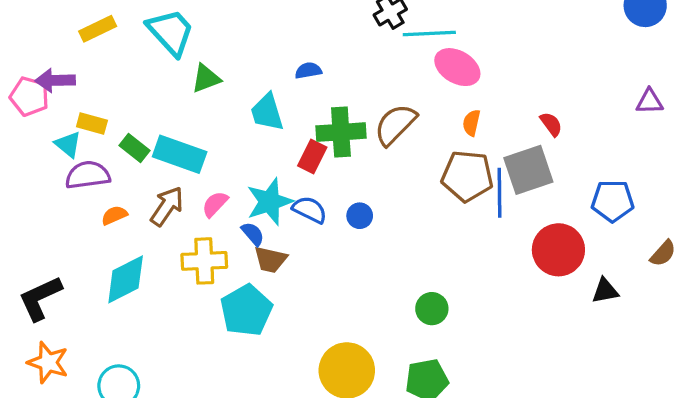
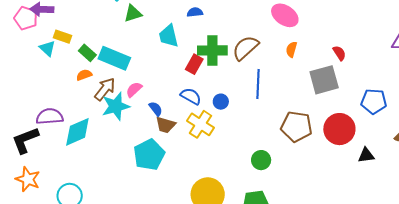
purple semicircle: (88, 175) -> (50, 116), moved
brown pentagon: (467, 176) -> (296, 126), moved
blue line: (500, 193) -> (258, 84), moved
cyan star: (270, 202) -> (116, 106), moved
orange semicircle: (114, 215) -> (84, 75), moved
yellow cross: (204, 261) -> (200, 124), moved, turned 32

